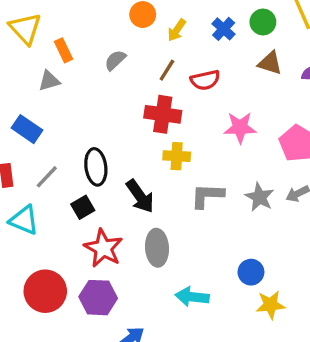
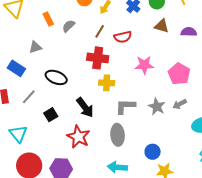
orange rectangle: (64, 50) -> (48, 19), moved
gray triangle: (49, 81) -> (35, 47), moved
black ellipse: (96, 167) -> (56, 77), moved, turned -60
cyan triangle: (24, 220) -> (18, 134), moved, turned 30
red star: (103, 248) -> (78, 137), moved
gray ellipse: (157, 248) -> (118, 135), moved

